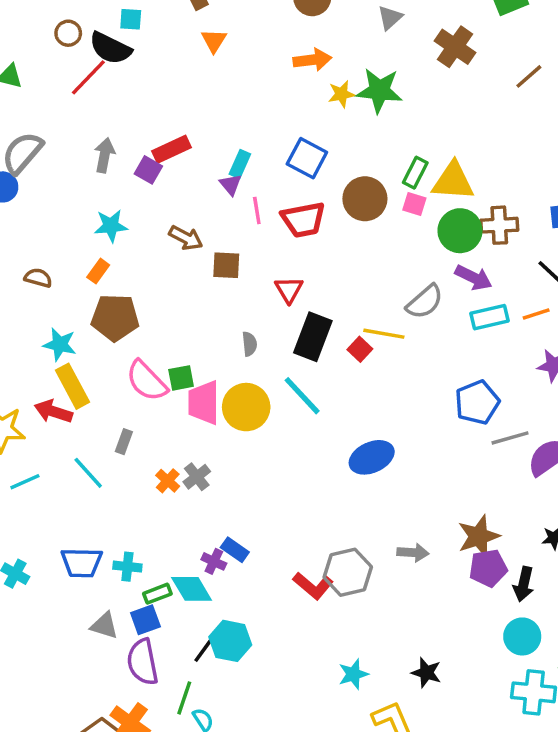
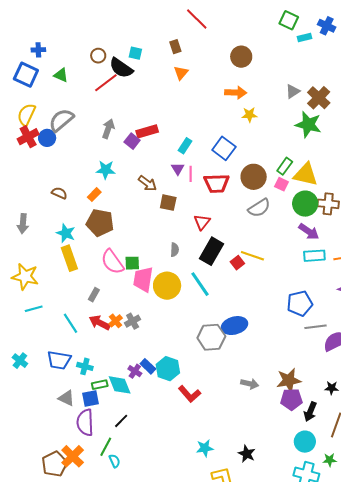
gray triangle: (390, 18) -> (293, 91), moved
green star: (379, 91) -> (308, 125), moved
purple triangle: (231, 185) -> (178, 169), moved
gray semicircle: (425, 302) -> (259, 208), moved
red arrow: (53, 411) -> (100, 323), moved
cyan line: (88, 473) -> (70, 323), moved
gray hexagon: (348, 572) -> (211, 337), moved
cyan hexagon: (230, 641) -> (168, 369), moved

